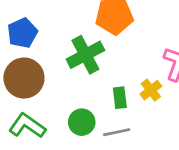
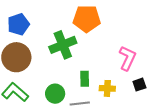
yellow cross: (151, 90) -> (107, 88), moved, turned 35

